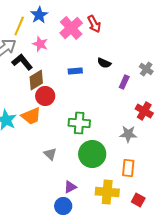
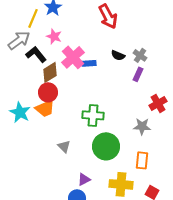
red arrow: (94, 24) -> (108, 16), size x1.4
pink cross: (71, 28) -> (73, 57), moved
gray cross: (146, 69) -> (140, 55), moved
red circle: (45, 96) -> (48, 92), moved
red cross: (144, 111) -> (158, 103), turned 30

